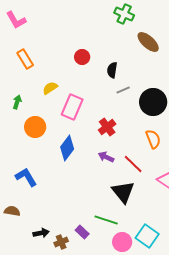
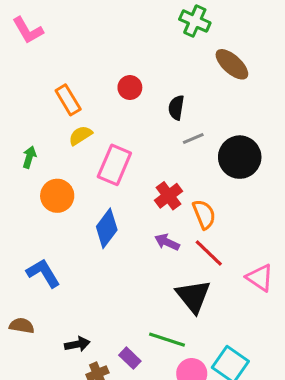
orange rectangle: (25, 59) -> (68, 100), moved
orange semicircle: (153, 139) -> (204, 214), moved
black arrow: (41, 233) -> (77, 344), moved

